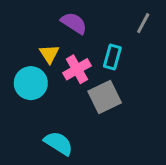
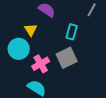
pink cross: (77, 69) -> (41, 64), moved

